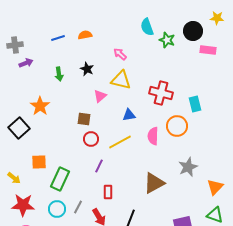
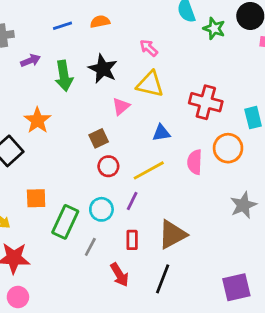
purple arrow: (26, 63) -> (30, 61), moved
black star: (87, 69) -> (103, 69), size x1.5
green arrow: (59, 74) -> (64, 76), size x1.5
brown square: (84, 119) -> (99, 138), turned -32
purple line: (99, 166) -> (132, 201), moved
brown triangle: (154, 183) -> (172, 234), moved
gray line: (78, 207) -> (90, 247), moved
cyan circle: (57, 209) -> (101, 209), moved

